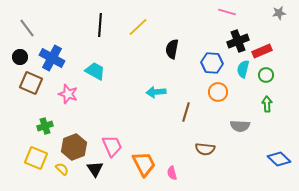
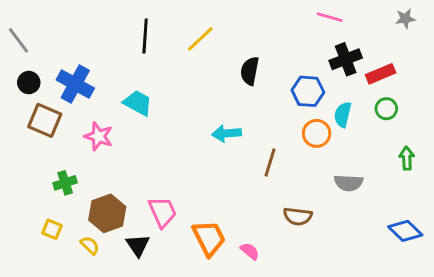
gray line: (27, 28) -> (19, 40), moved
cyan semicircle: (243, 69) -> (343, 115), moved
green arrow: (267, 104) -> (407, 158), moved
yellow square: (36, 158) -> (52, 229), size x0.6
pink semicircle: (172, 173) -> (250, 251), turned 144

